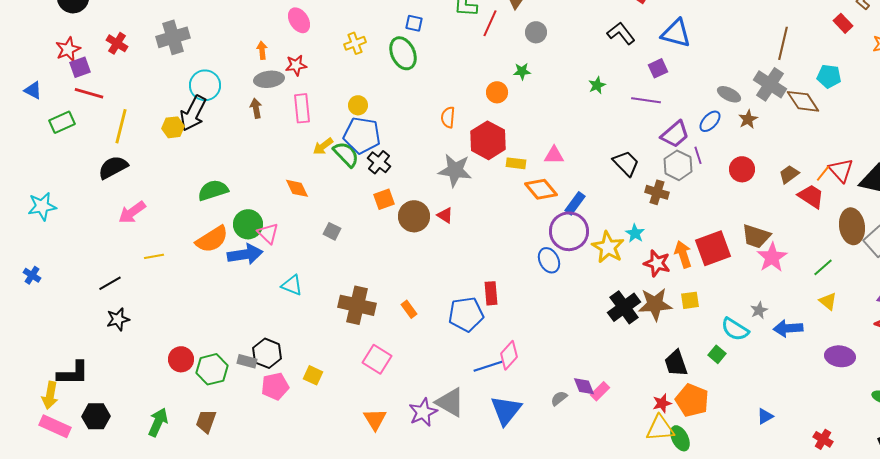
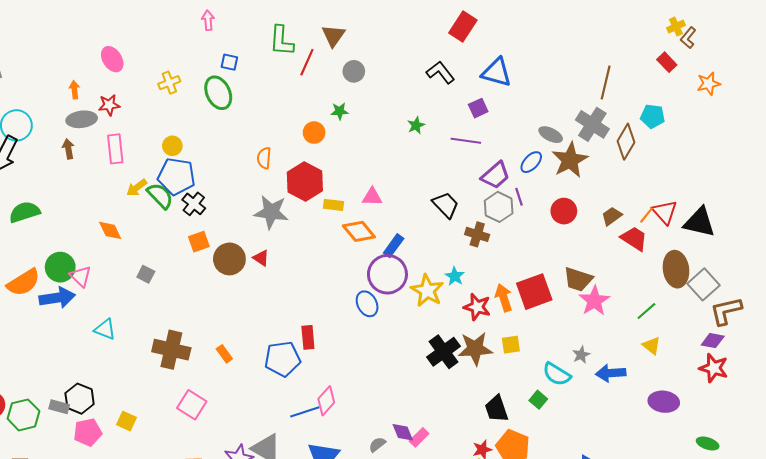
brown diamond: (803, 101) -> (626, 142), turned 64
brown star: (748, 119) -> (570, 160), size x1.8
green semicircle: (213, 190) -> (25, 212), moved

